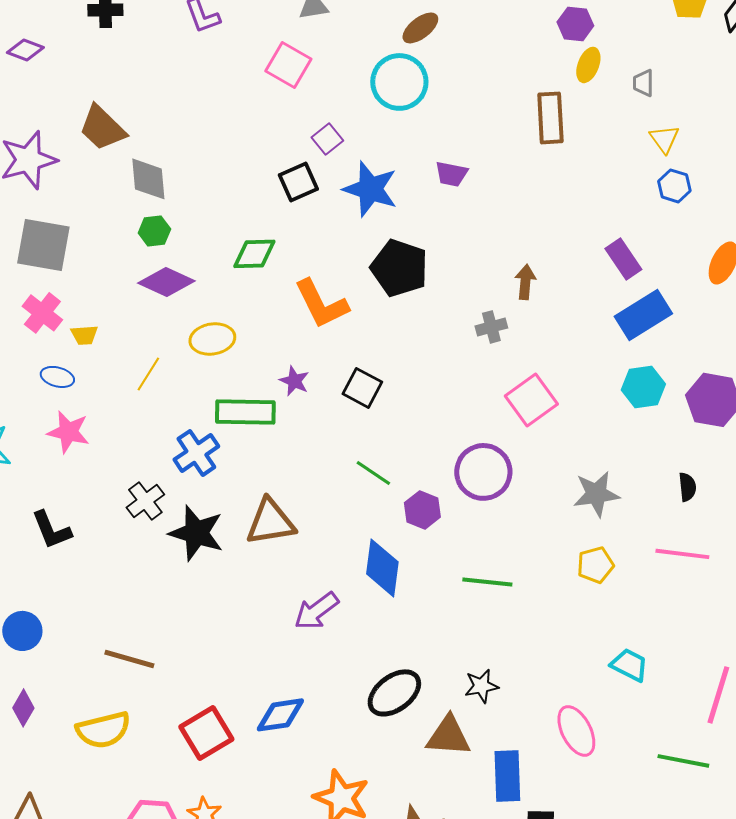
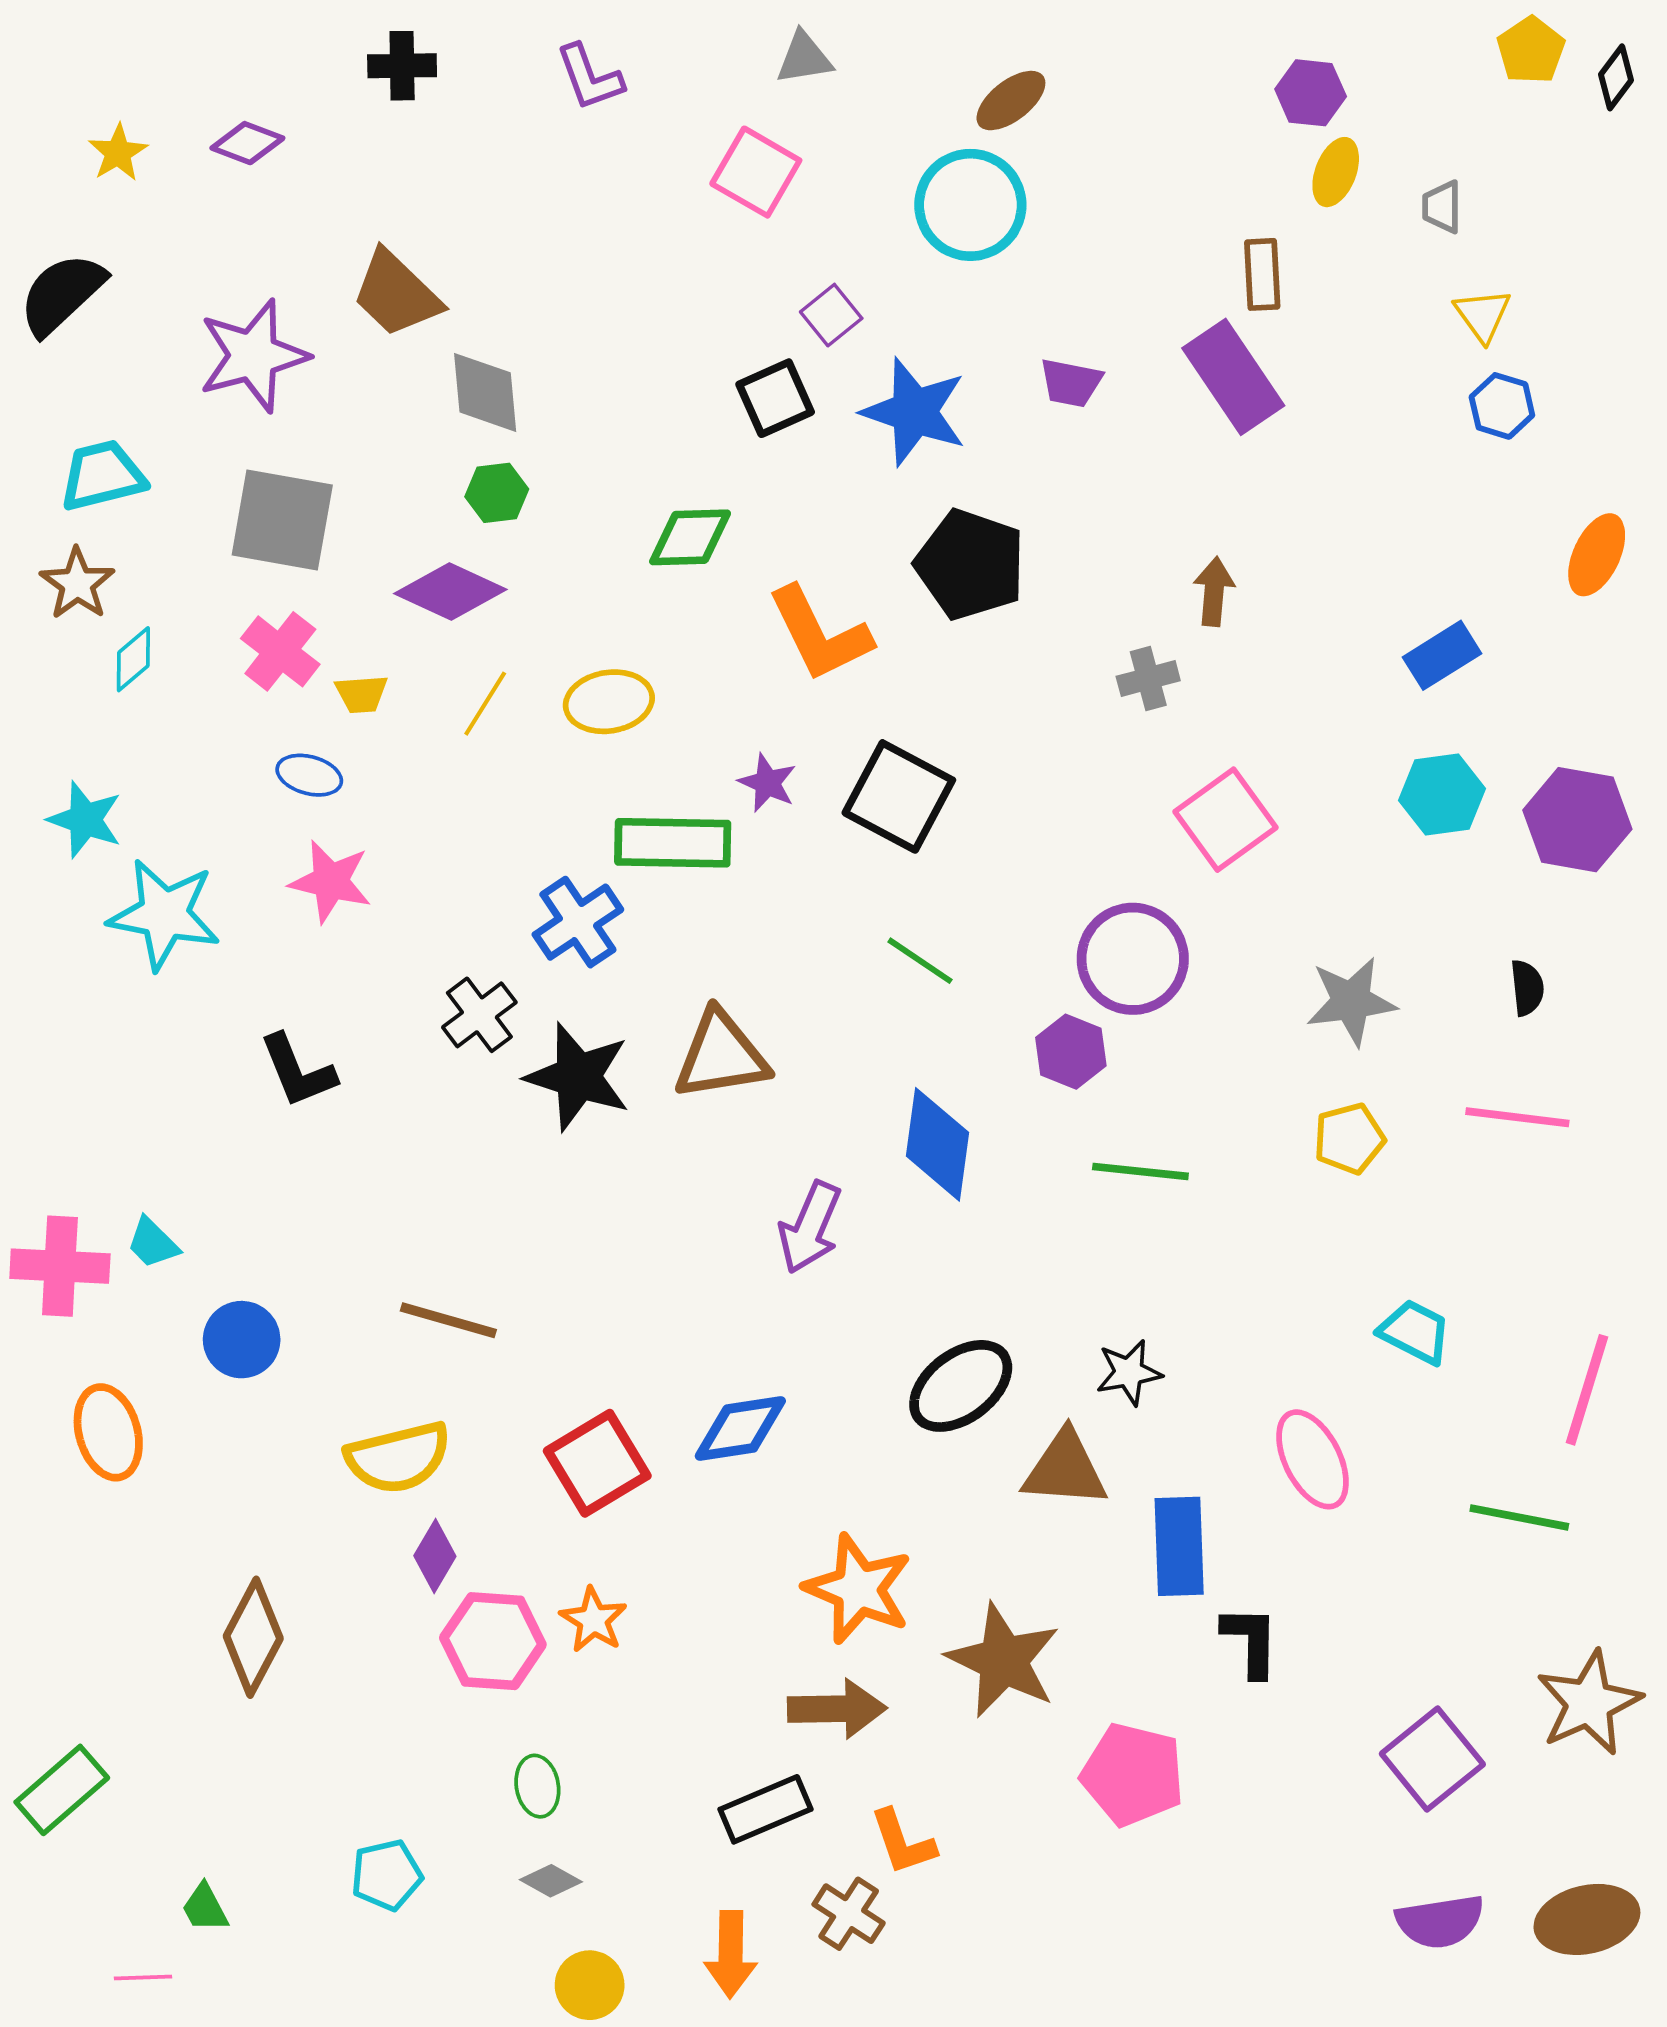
brown rectangle: (550, 118) -> (1262, 274), size x0.7
purple rectangle: (623, 259) -> (1233, 377), moved, size x1.4
purple diamond: (166, 282) -> (450, 592), moved
blue rectangle: (643, 315) -> (1442, 655), size x0.7
yellow line: (148, 374) -> (485, 704), moved
black square: (362, 388) -> (899, 796), size x1.4
purple hexagon: (422, 510) -> (1071, 1052), moved
purple arrow: (316, 611) -> (810, 1227), turned -30
blue circle: (22, 631) -> (242, 1340), moved
purple diamond: (23, 708) -> (435, 1556), moved

